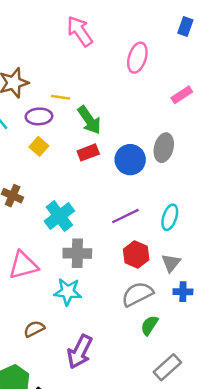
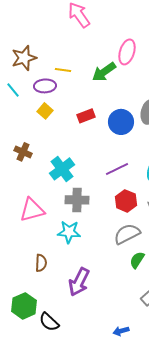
pink ellipse: (137, 58) -> (127, 52), moved
green arrow: (89, 120) -> (104, 72), moved, turned 90
brown semicircle: (34, 329) -> (41, 263), turned 120

